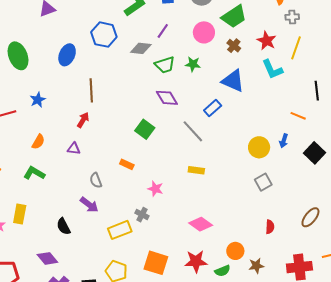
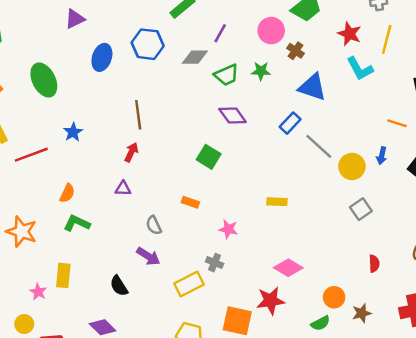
brown cross: (234, 46) -> (296, 51), moved
blue ellipse: (67, 55) -> (102, 57), moved
gray line: (193, 131) -> (319, 146), moved
orange semicircle: (38, 142) -> (67, 193), moved
red star: (196, 261) -> (271, 301), moved

